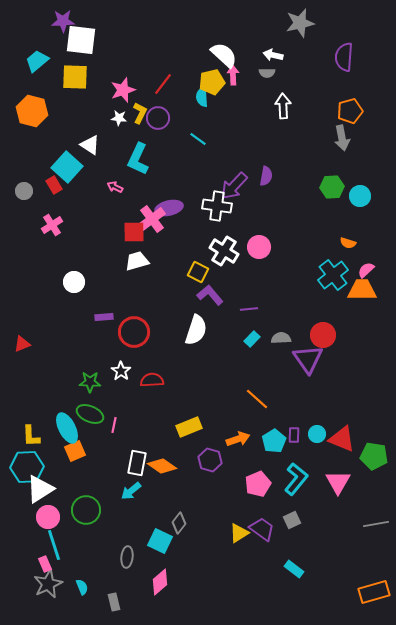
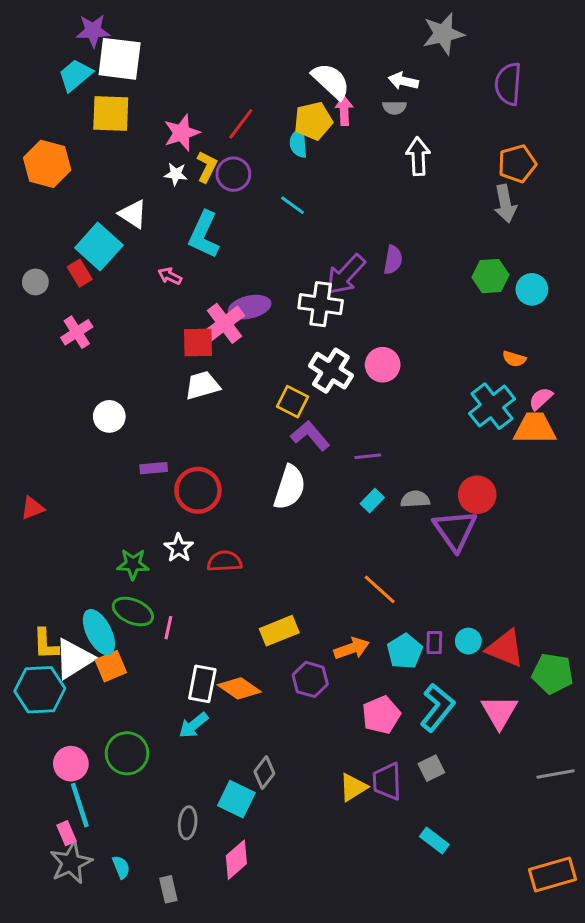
cyan trapezoid: (37, 61) -> (75, 75), moved
white triangle: (40, 489) -> (74, 659), moved
purple trapezoid: (262, 529) -> (387, 781), turned -128

